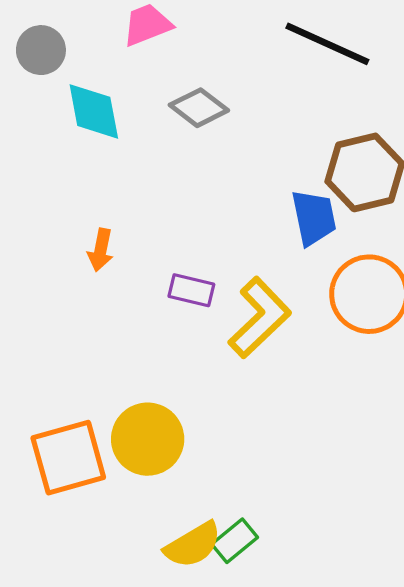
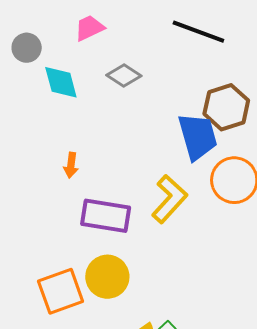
blue trapezoid: (314, 218) -> (198, 137), size x1.4
purple rectangle: (191, 290) -> (106, 216), moved, size x1.8

